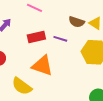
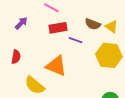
red rectangle: (36, 37) -> (58, 28), moved

